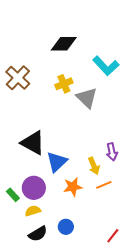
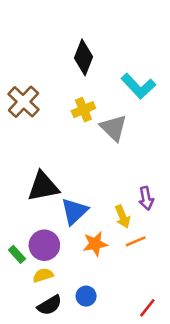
black diamond: (64, 44) -> (83, 57), turned -68
black triangle: (33, 143) -> (43, 187), turned -40

